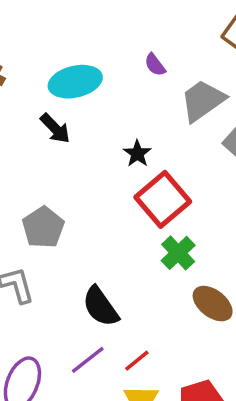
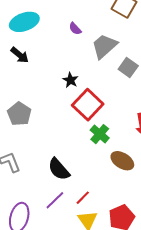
cyan ellipse: (75, 82) -> (24, 22), moved
black arrow: (55, 128) -> (20, 55), moved
gray pentagon: (43, 227) -> (19, 114), moved

